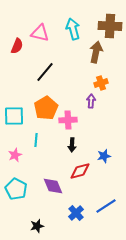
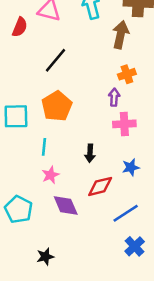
pink cross: (68, 120) -> (124, 124), moved
pink star: (15, 155) -> (50, 175), moved
blue line: (106, 206) -> (126, 213), moved
blue cross: (76, 213) -> (135, 246), moved

